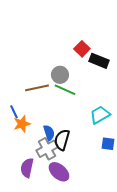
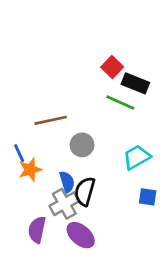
gray circle: (60, 75) -> (82, 145), moved
green line: (65, 90) -> (120, 103), moved

